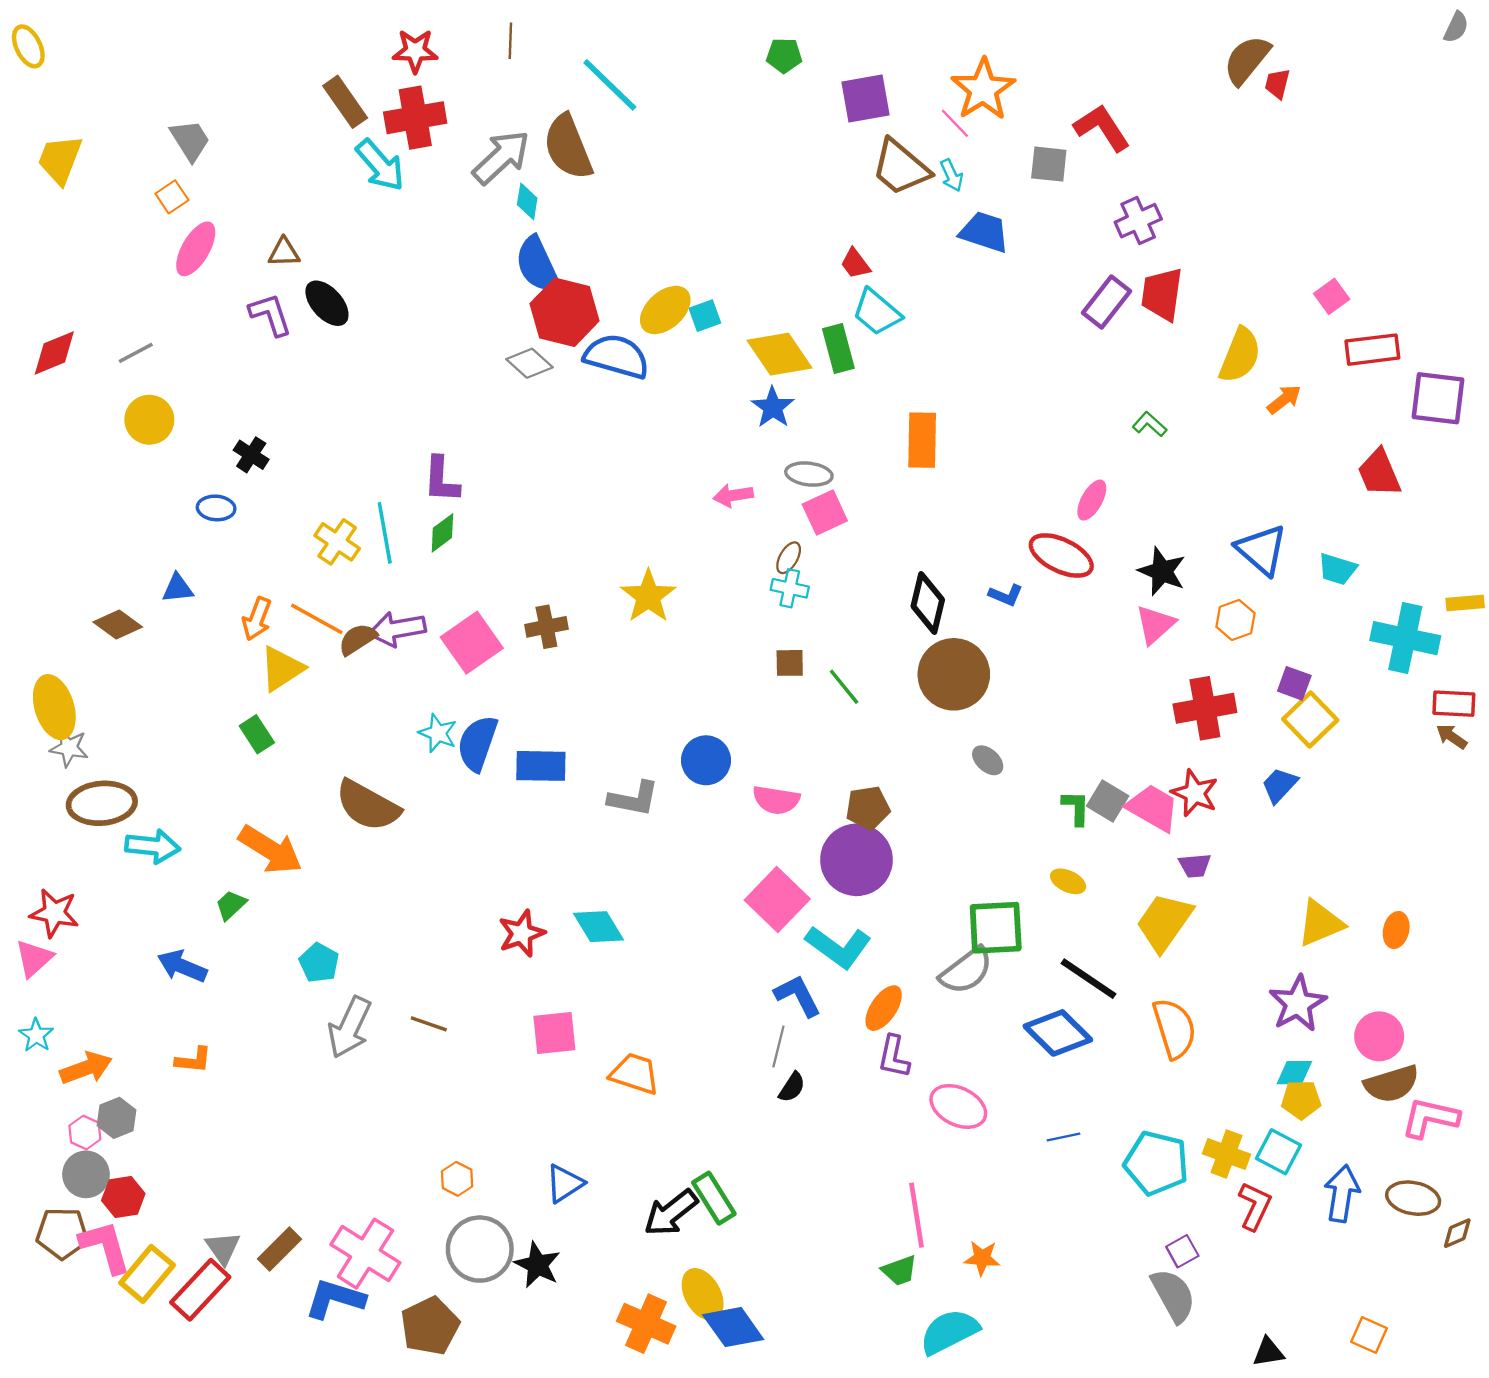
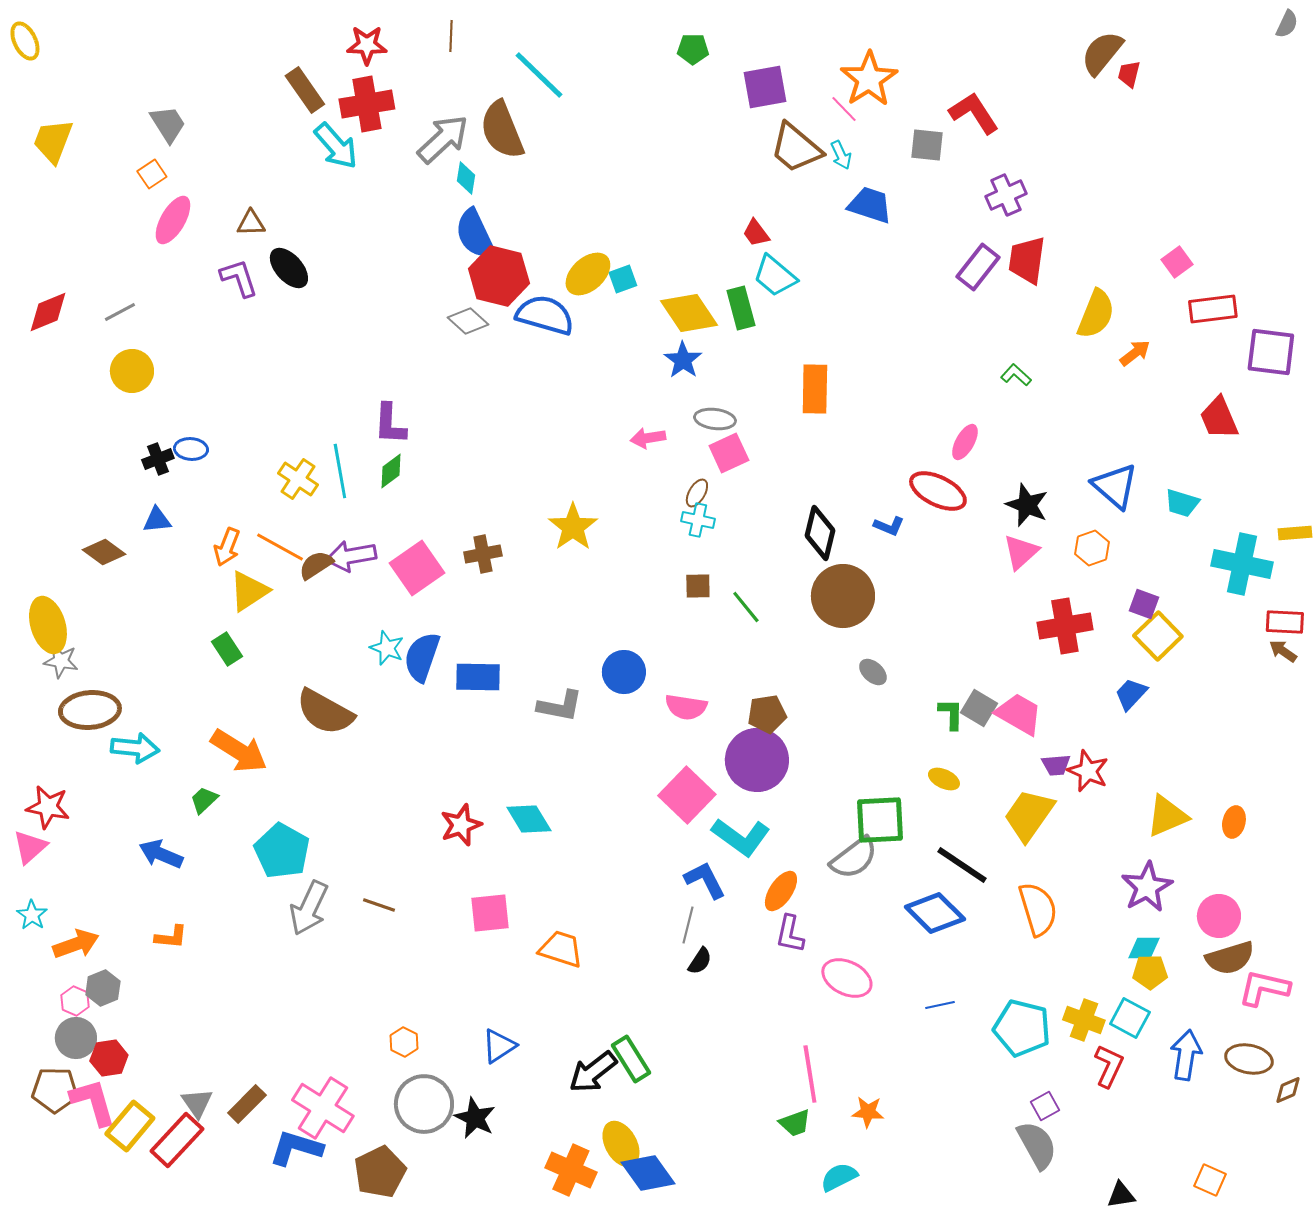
black cross: (251, 455) -> (158, 459), moved, turned 36
red star: (1195, 793) -> (1088, 771), moved
cyan pentagon: (319, 963) -> (282, 851), size x1.6
cyan semicircle: (949, 1332) -> (839, 1177), size x0.7

